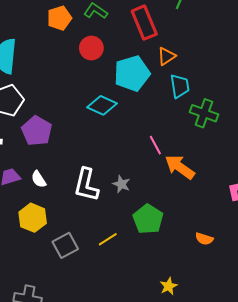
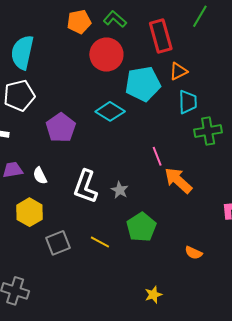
red circle: (91, 48) -> (106, 55), size x1.4
green cross: (204, 113) -> (208, 131), turned -36
purple pentagon: (37, 131) -> (61, 128), moved
yellow line: (108, 239) -> (100, 242), turned 54

